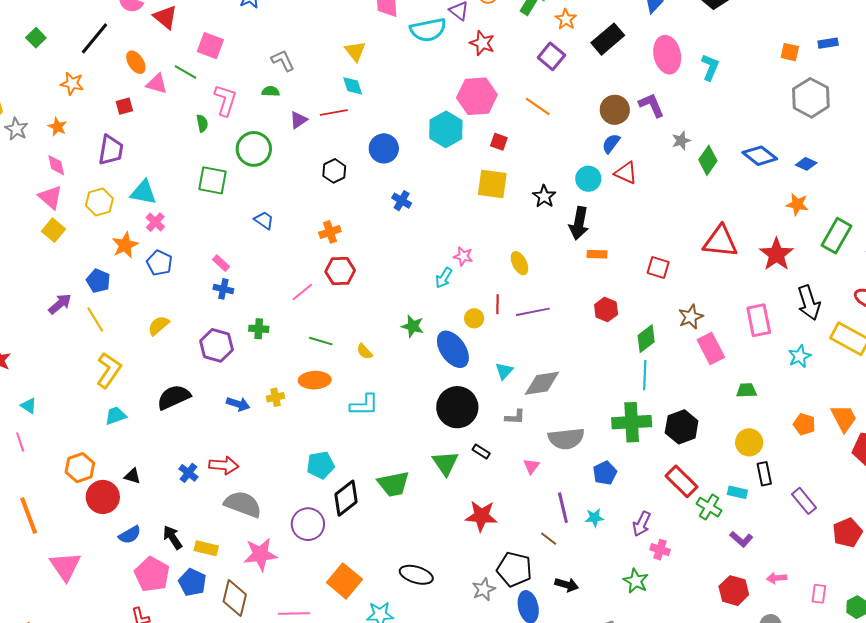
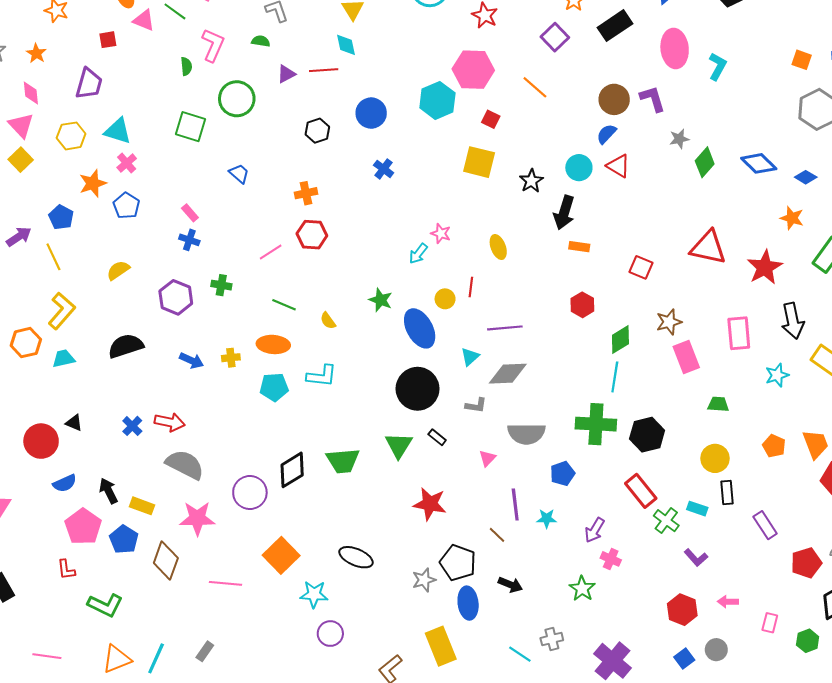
purple line: (533, 312) -> (505, 328), moved
cyan pentagon: (321, 465) -> (274, 387), moved
orange hexagon: (80, 468) -> (26, 343), moved

